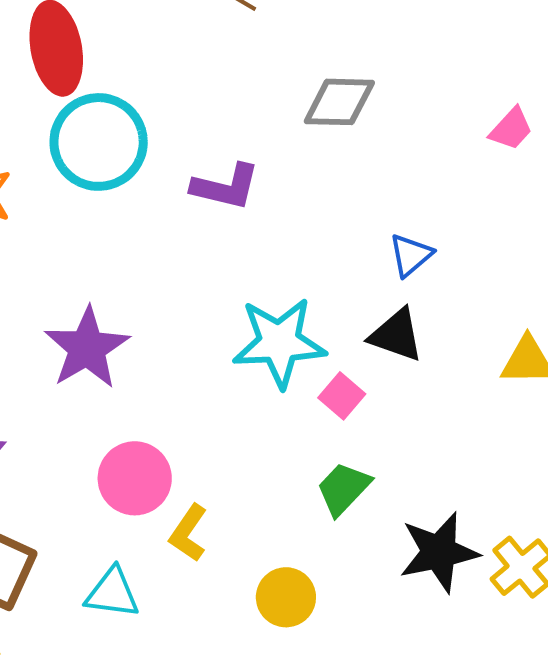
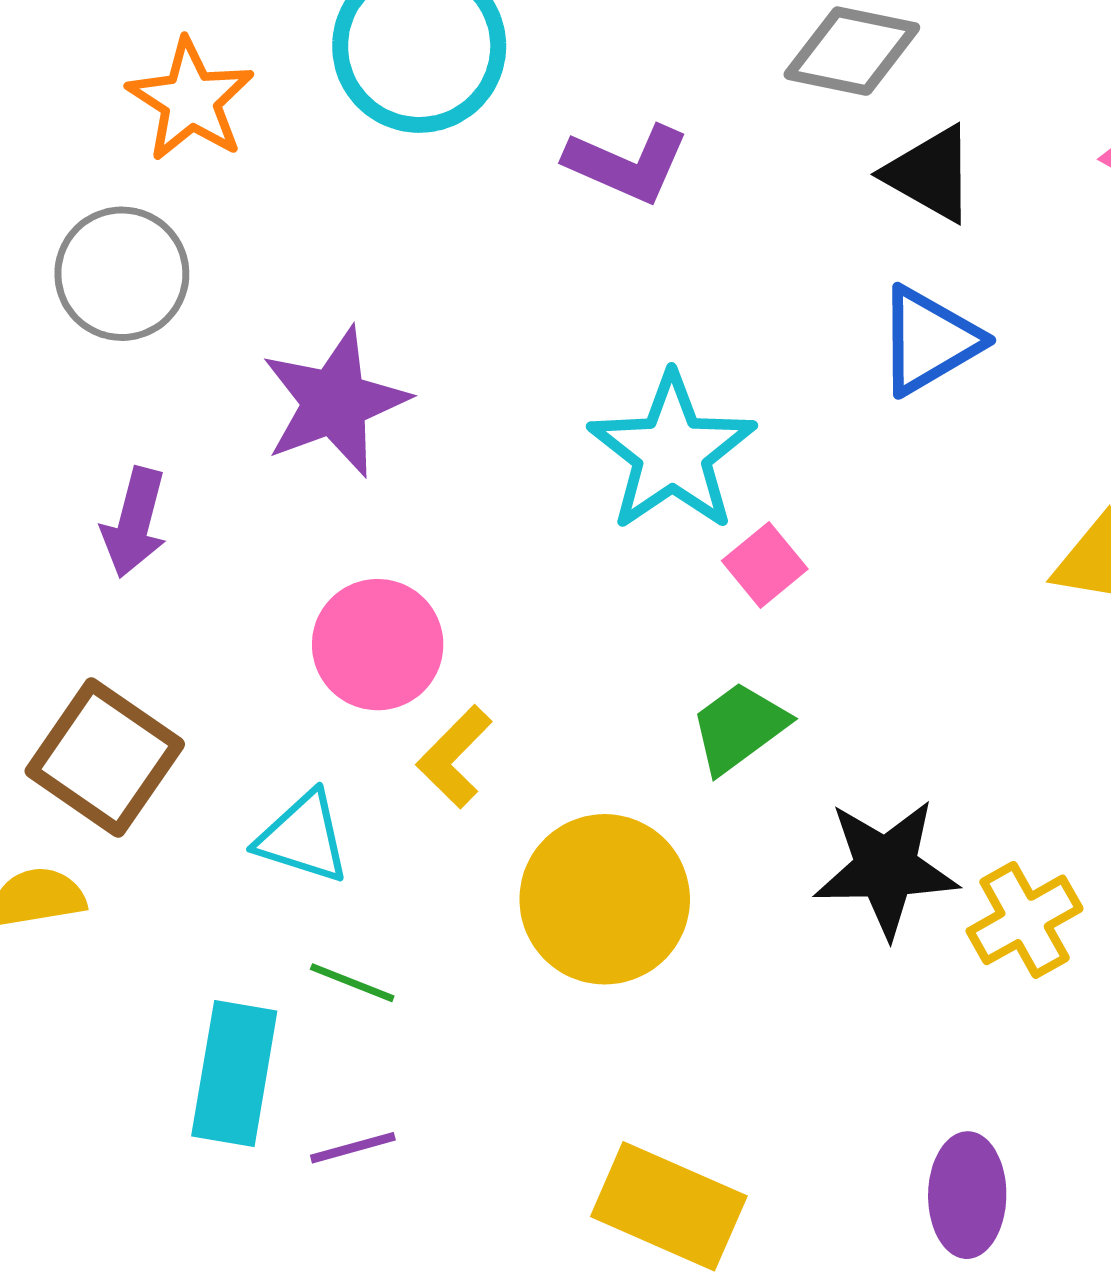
blue triangle: (411, 255) -> (929, 341), size x1.4
black triangle: (396, 335) -> (930, 174), moved
cyan star: (279, 342) -> (672, 452), turned 30
yellow circle: (286, 597) -> (605, 899), size x1.6

